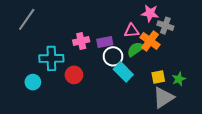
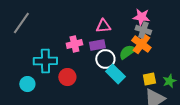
gray cross: (165, 26) -> (143, 30), moved
pink triangle: (131, 31) -> (103, 26), moved

